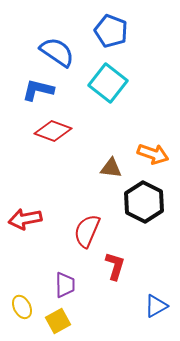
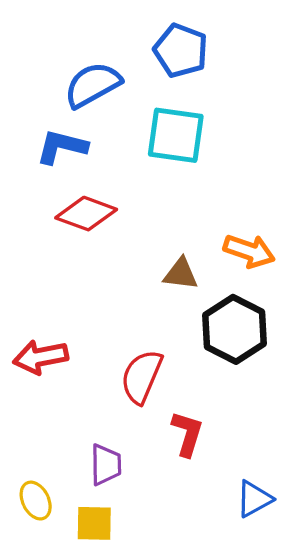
blue semicircle: (57, 52) -> (93, 85), turned -63
cyan square: (108, 83) -> (176, 135), turned -30
yellow square: (58, 321) -> (94, 523), turned 30

